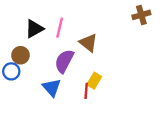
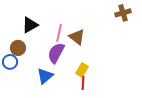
pink line: (60, 28) -> (59, 33), moved
blue triangle: (52, 88) -> (45, 76), turned 30
red line: (86, 91) -> (83, 83), moved

